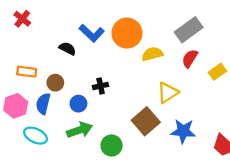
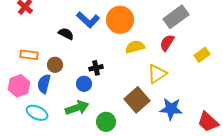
yellow semicircle: (152, 54) -> (135, 47), moved
red semicircle: (190, 58) -> (167, 43), moved
blue circle: (78, 104) -> (84, 84), moved

